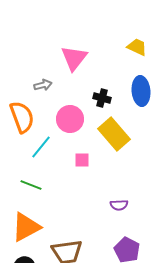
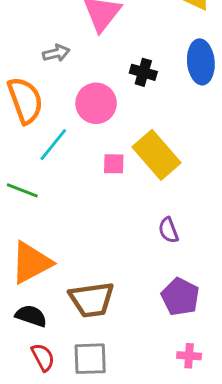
yellow rectangle: (114, 134) -> (157, 155), moved
green line: (31, 185) -> (22, 190), moved
purple semicircle: (119, 205) -> (168, 230), turned 72

